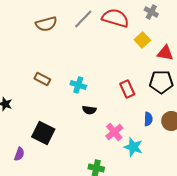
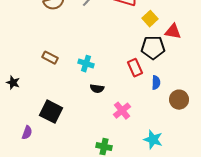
black pentagon: (161, 82) -> (153, 48), moved
blue semicircle: (148, 119) -> (156, 83), moved
cyan star: (133, 147) -> (153, 140), moved

